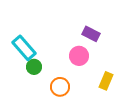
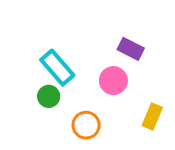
cyan rectangle: (24, 48) -> (57, 68), moved

